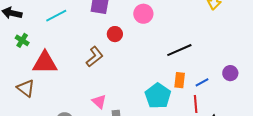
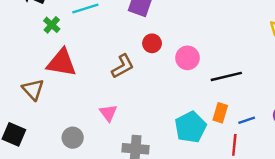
pink circle: (143, 14) -> (187, 58), moved
green cross: (22, 40) -> (52, 25), moved
pink triangle: (99, 101) -> (108, 113), moved

